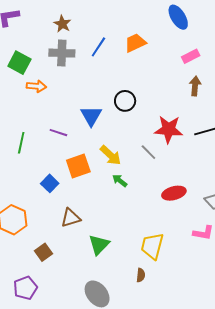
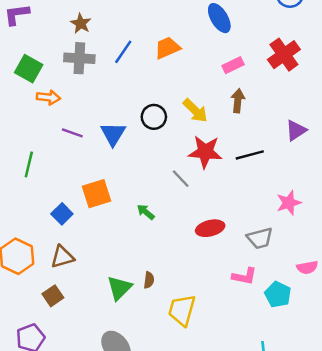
purple line: (58, 133) -> (72, 133), moved
yellow arrow: (111, 155) -> (195, 111), moved
brown triangle: (71, 218) -> (62, 257), moved
yellow trapezoid: (152, 246) -> (182, 310), moved
brown semicircle: (141, 275) -> (149, 280), moved

